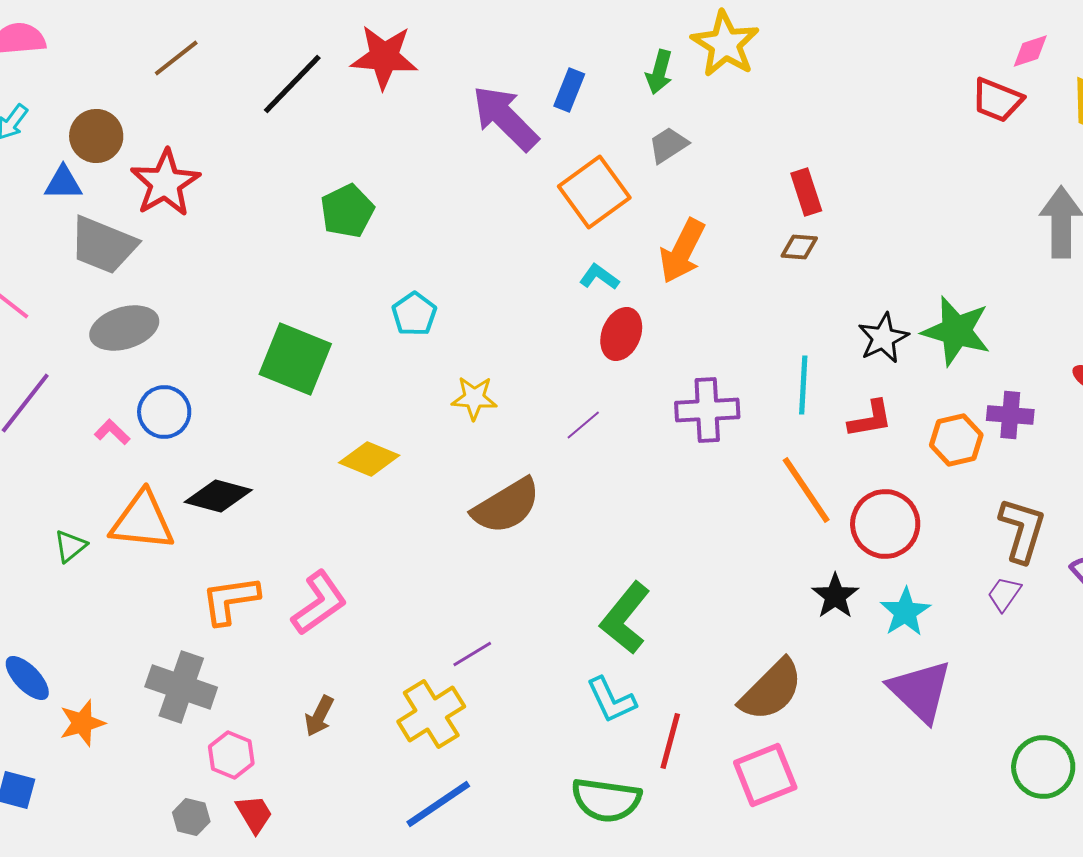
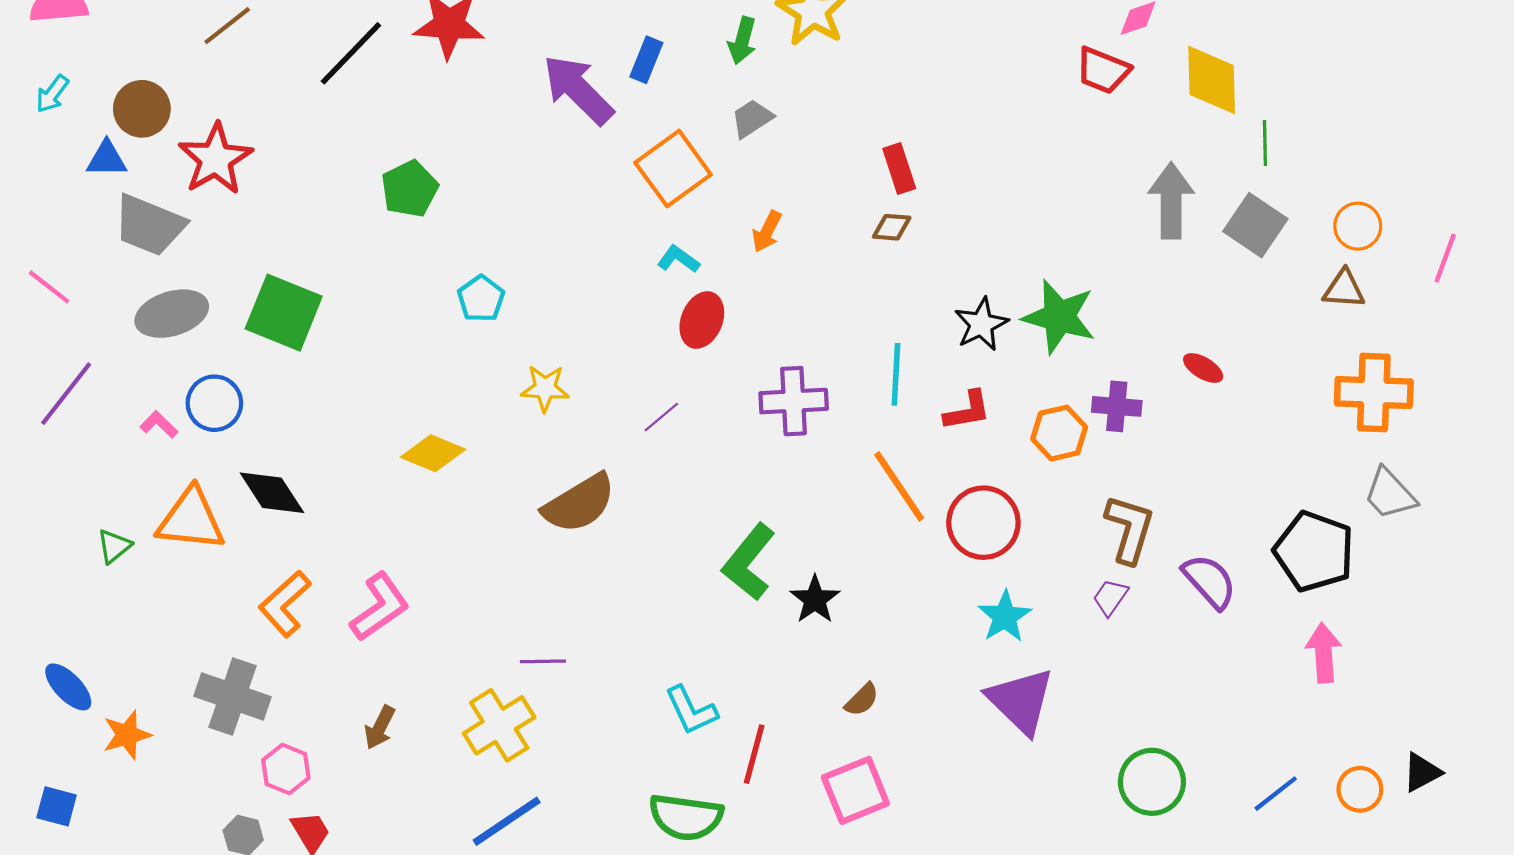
orange arrow: (682, 251) -> (767, 231), size x0.6
green square: (295, 359) -> (284, 313), moved
black diamond: (218, 496) -> (272, 493), turned 42
black star: (835, 596) -> (815, 599), moved
orange L-shape: (230, 600) -> (285, 604), turned -34
green L-shape: (625, 618) -> (749, 562), moved
purple line: (472, 654) -> (543, 661), turned 30
brown semicircle: (771, 690) -> (862, 700), size x0.5

